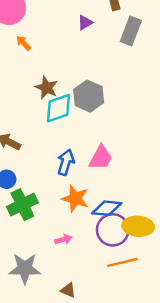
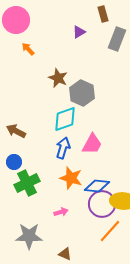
brown star: (46, 88) -> (58, 78), moved
cyan diamond: (59, 108) -> (65, 119), moved
orange line: (122, 262) -> (110, 231), turned -35

